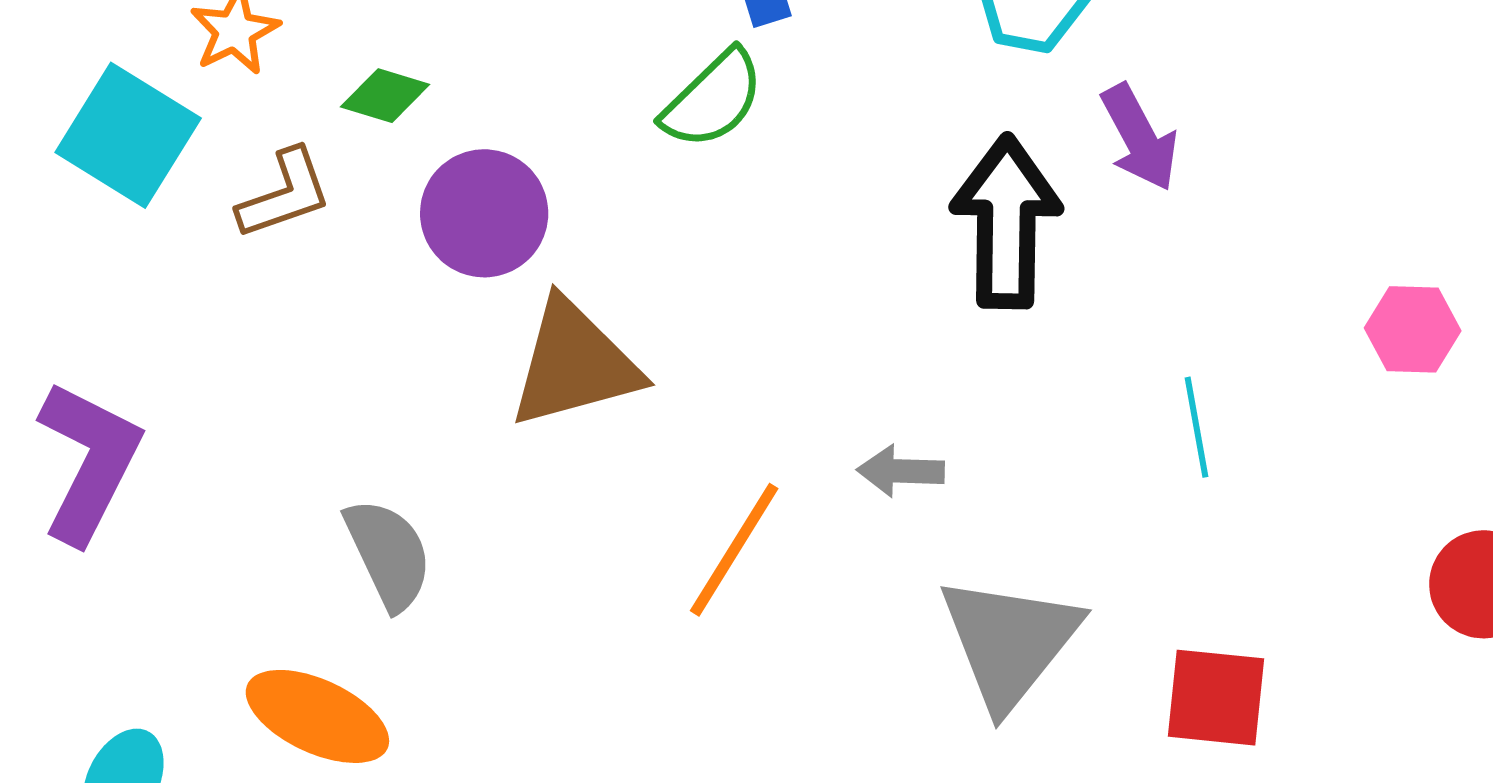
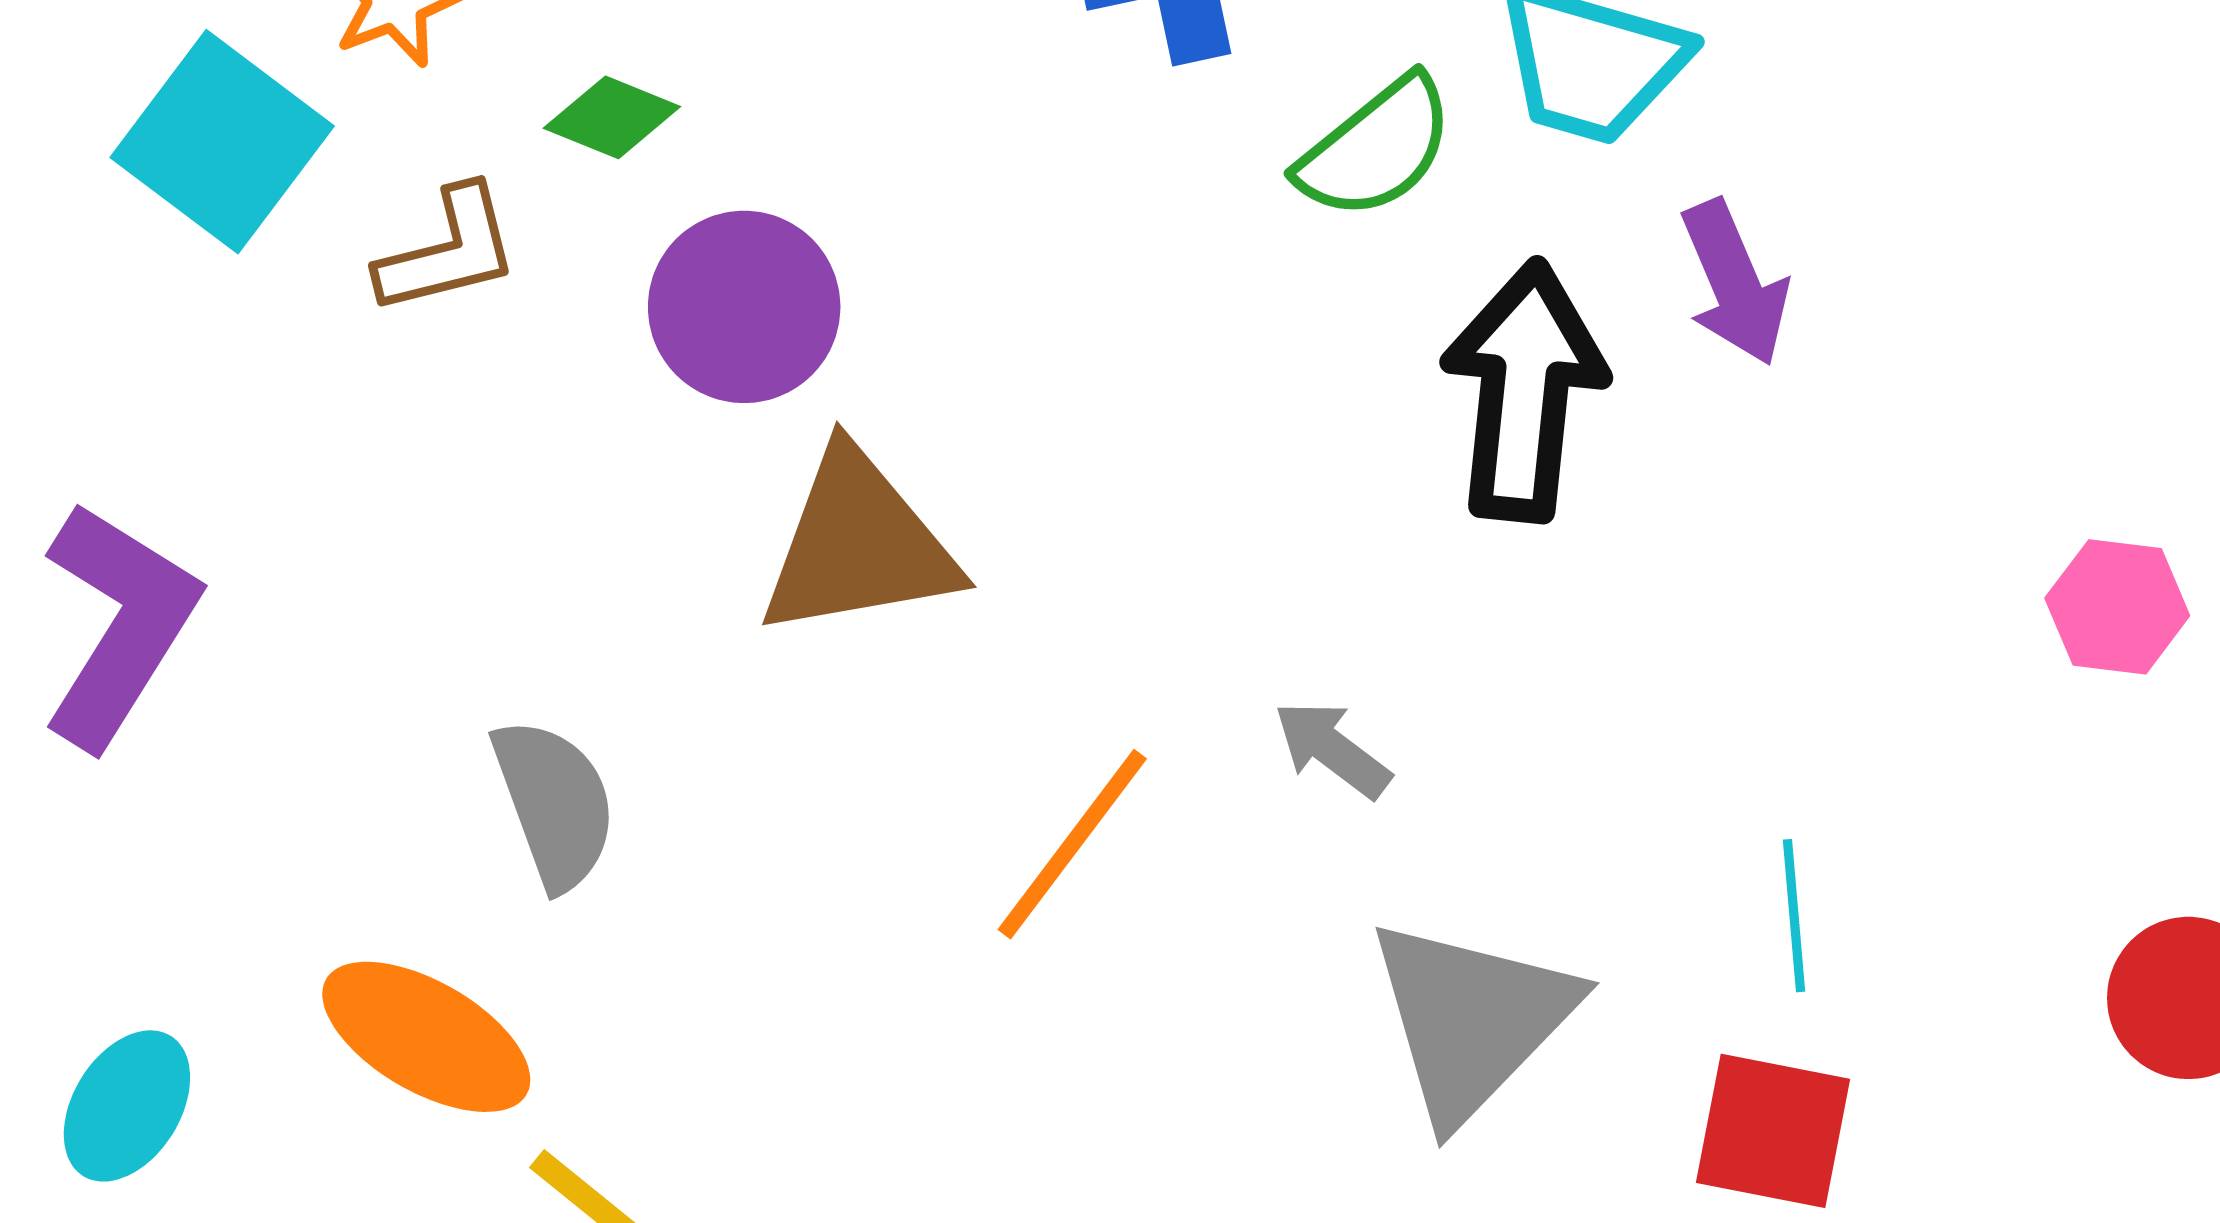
green semicircle: (713, 99) -> (1376, 148), moved
cyan line: (1197, 427) -> (1794, 916), moved
gray arrow: (901, 471) -> (1332, 749), turned 30

